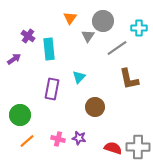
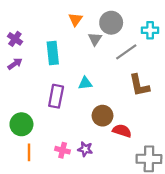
purple cross: (28, 36) -> (15, 39), moved
cyan triangle: (79, 77) -> (85, 83), turned 40
orange line: (27, 141) -> (29, 152), turned -49
red semicircle: (113, 148) -> (122, 131), moved

